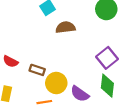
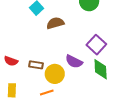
purple semicircle: (80, 94) -> (74, 62), moved

